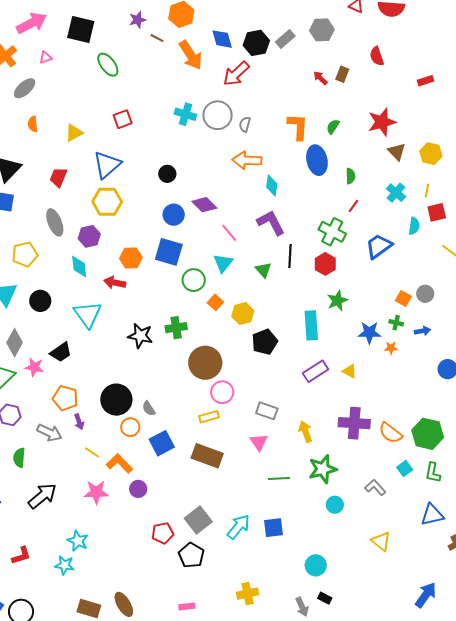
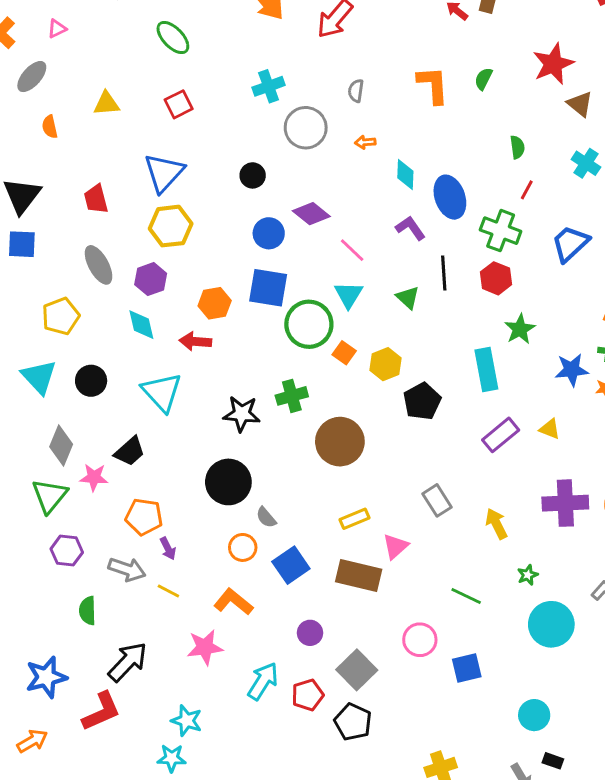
green ellipse: (108, 65) -> (173, 38), moved
cyan cross: (185, 114) -> (269, 86), turned -30
gray circle: (218, 115) -> (306, 128), moved
yellow triangle: (74, 133) -> (106, 103), moved, turned 30
orange arrow: (247, 160) -> (365, 142), size x0.5
blue ellipse: (317, 160) -> (450, 197), moved
red trapezoid: (58, 177) -> (96, 199), turned -30
purple L-shape: (271, 223) -> (411, 228), size x0.7
green circle: (194, 280) -> (309, 324), size x1.4
pink circle: (222, 392) -> (420, 640), moved
black circle: (116, 400) -> (228, 482), moved
gray rectangle: (267, 411) -> (437, 500), turned 45
pink triangle: (259, 442) -> (395, 546), moved, turned 30
yellow line: (92, 452) -> (168, 591), moved
green star: (323, 469) -> (528, 575), size x0.5
green line: (279, 478) -> (466, 596), turned 35
purple circle: (138, 489) -> (310, 633), moved
cyan circle: (335, 505) -> (551, 624), size x1.8
cyan arrow: (238, 527) -> (263, 681), moved
red L-shape: (21, 556) -> (101, 711), moved, size x1.4

